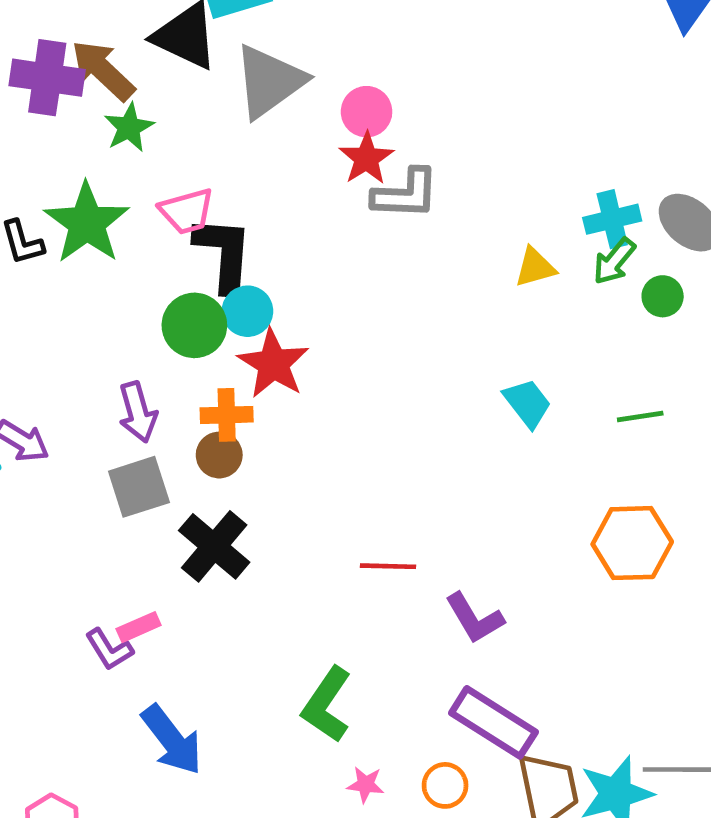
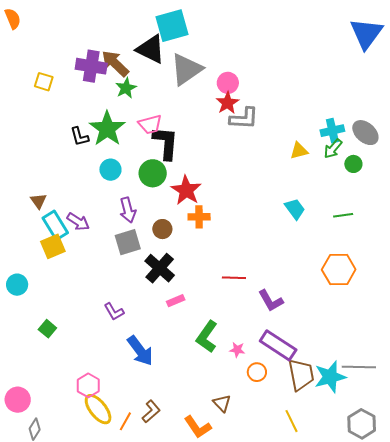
cyan circle: (247, 311) -> (110, 170), moved
orange cross: (227, 415) -> (199, 217), moved
pink rectangle: (139, 627) -> (176, 301), moved
pink star: (366, 785) -> (237, 350), moved

